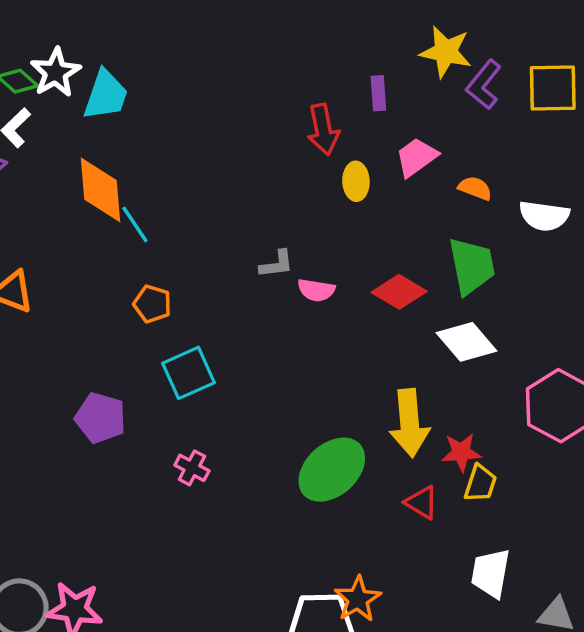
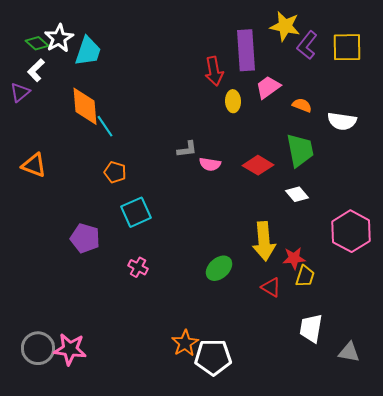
purple rectangle: (378, 93) -> (246, 50), size x2.0
white diamond: (466, 342) -> (297, 194), size x0.7
green ellipse: (332, 470) -> (219, 268), size x0.7
orange star: (358, 599) -> (185, 343), moved

